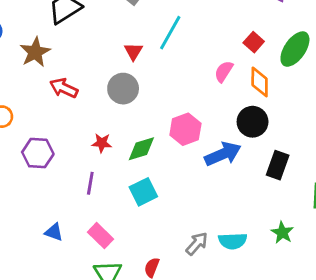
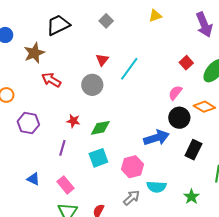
cyan line: (170, 33) -> (129, 69), moved
pink semicircle: (224, 71) -> (175, 93), moved
orange diamond: (260, 82) -> (204, 107), moved, turned -65
pink hexagon: (185, 129) -> (132, 167), moved
cyan semicircle: (233, 241) -> (156, 187), moved

